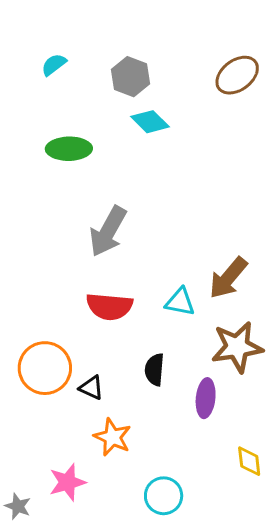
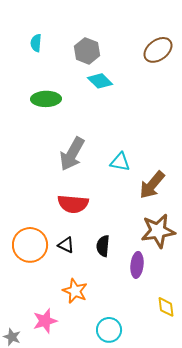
cyan semicircle: (54, 65) -> (36, 43), turned -48
cyan triangle: (180, 302) -> (120, 162), moved
black triangle: (91, 388) -> (66, 245), moved

